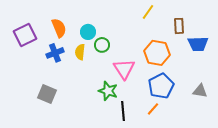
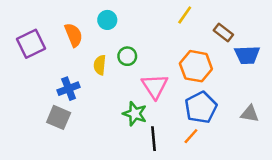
brown rectangle: (179, 26) -> (223, 32), turned -49
cyan circle: (88, 32) -> (107, 20), moved
blue cross: (55, 53) -> (69, 89), moved

